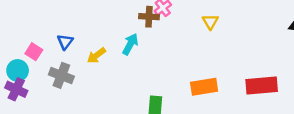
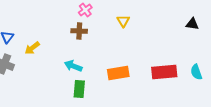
brown cross: (149, 17) -> (79, 31), moved
cyan arrow: (130, 44) -> (73, 66), moved, turned -96

